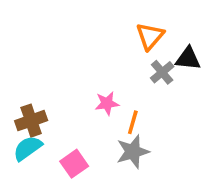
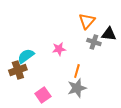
gray cross: (162, 72) -> (94, 42), turned -32
pink star: (107, 103) -> (59, 49), moved
cyan semicircle: (28, 148) -> (26, 56), moved

